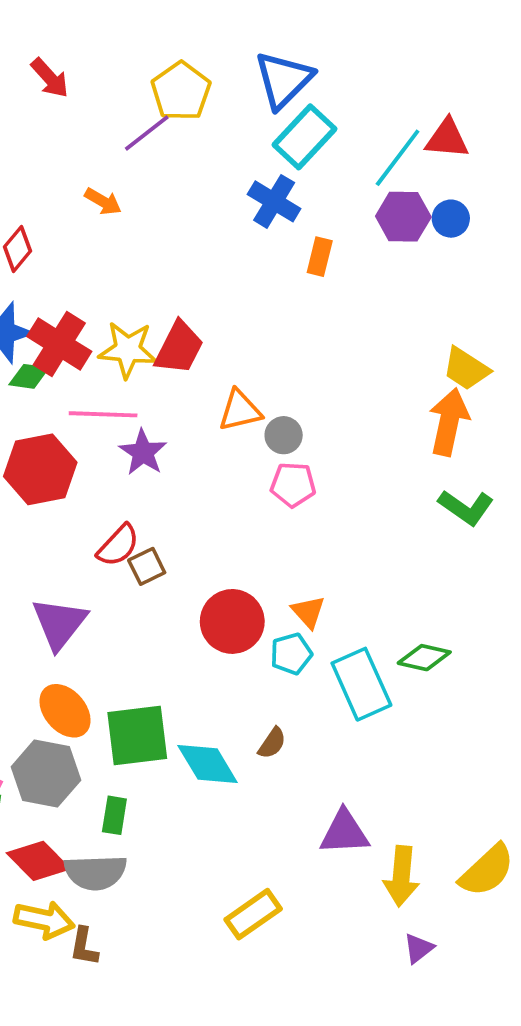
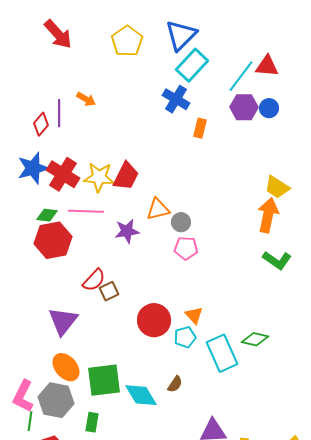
red arrow: (50, 78) -> (58, 34), size x1.4
purple line: (147, 133) -> (59, 113), moved, turned -52
green diamond: (29, 376) -> (47, 215), moved
purple star: (143, 452) -> (127, 231), moved, turned 30

